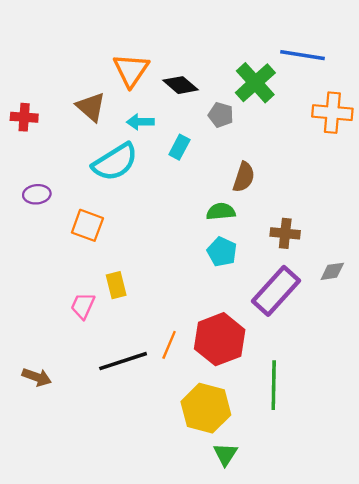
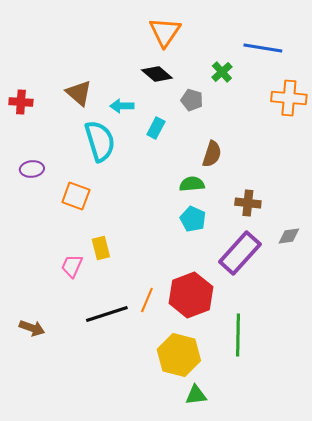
orange triangle: (131, 70) -> (165, 32), moved
green cross: (255, 83) -> (222, 72), size x0.6
cyan semicircle: (115, 162) -> (100, 141), turned -75
green triangle: (225, 454) -> (196, 395), turned 50

